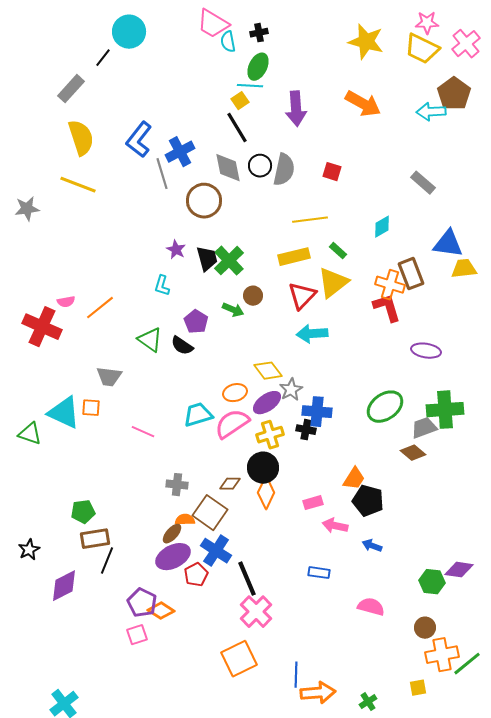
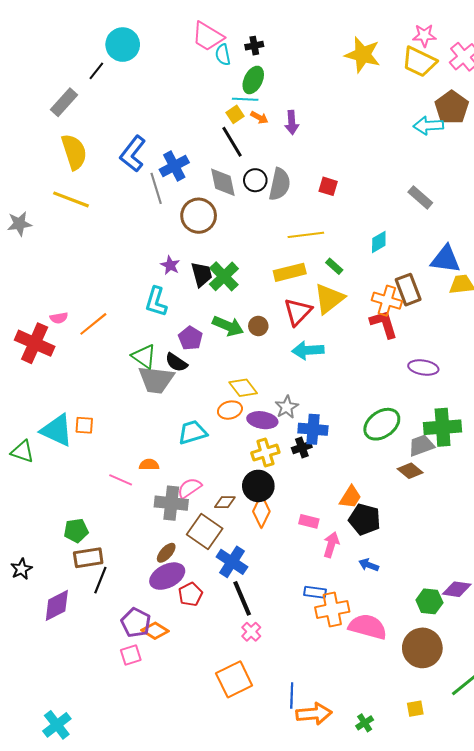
orange arrow: (363, 104) -> (259, 117), moved, size x0.5
purple arrow: (296, 109) -> (292, 123), size x0.7
cyan L-shape: (162, 286) -> (156, 302), size x1.4
brown circle: (253, 296) -> (258, 326), moved
green arrow: (233, 310) -> (228, 326), size x1.4
yellow diamond: (268, 371) -> (243, 388), moved
gray trapezoid: (109, 377) -> (156, 380), moved, size x1.4
purple ellipse: (267, 403) -> (262, 420), turned 44
pink semicircle: (232, 424) -> (189, 488), moved, size x0.7
black cross: (306, 430) -> (302, 447), turned -30
pink line: (143, 432) -> (121, 480), moved
gray cross: (177, 485) -> (171, 503), size x1.5
pink rectangle: (313, 503) -> (309, 521), turned 30
orange semicircle: (185, 520) -> (149, 465), moved
pink arrow: (335, 526) -> (331, 545), turned 95
blue cross: (216, 551) -> (232, 562), moved
pink semicircle: (371, 607) -> (368, 627), size x1.4
pink cross: (256, 612) -> (251, 632), size x0.6
brown circle: (425, 628) -> (422, 648), size x1.8
orange cross: (442, 655) -> (332, 609), moved

